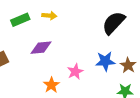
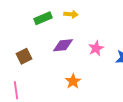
pink star: (75, 72) -> (96, 48), moved

